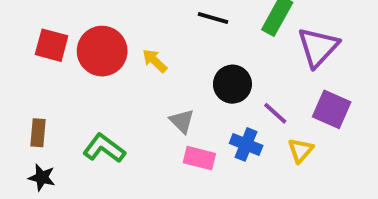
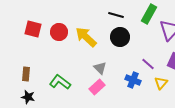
red circle: (102, 51) -> (59, 32), size x0.7
yellow arrow: (155, 61) -> (86, 37), size x1.6
black circle: (232, 84) -> (120, 37), moved
pink rectangle: (199, 158) -> (97, 87), moved, turned -56

